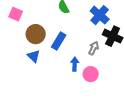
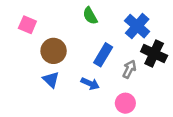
blue rectangle: (59, 41) -> (103, 55), moved
blue arrow: (75, 64) -> (90, 84), moved, turned 112

